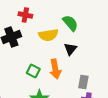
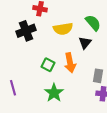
green semicircle: (70, 23) -> (93, 23), moved

